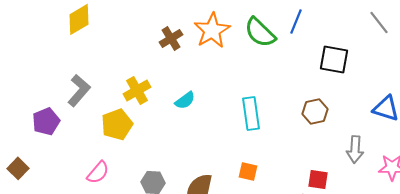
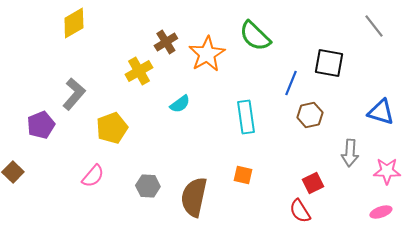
blue line: (296, 21) -> (291, 83), moved
orange star: (212, 30) -> (207, 54), moved
yellow cross: (137, 90) -> (139, 71), moved
red square: (318, 179) -> (313, 183), turned -35

